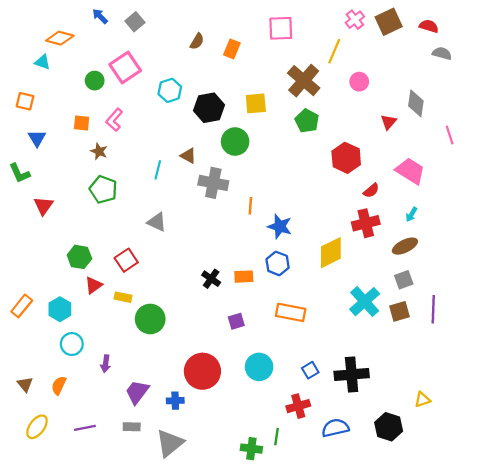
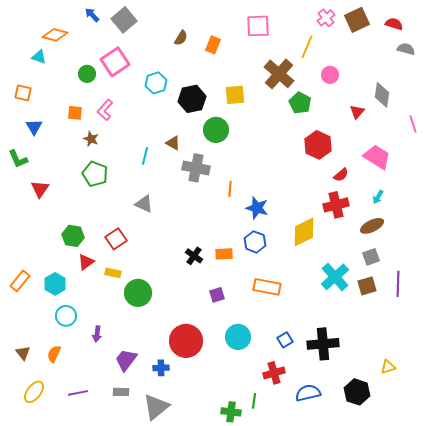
gray square: (135, 22) -> (124, 20), size x1.4
green pentagon: (307, 121) -> (300, 103), moved

